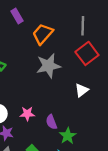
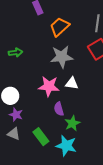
white triangle: (82, 90) -> (72, 83), moved, turned 40
pink star: (27, 114) -> (49, 86), moved, size x1.5

